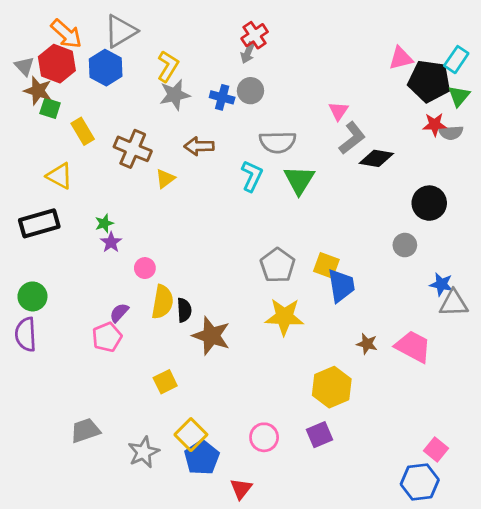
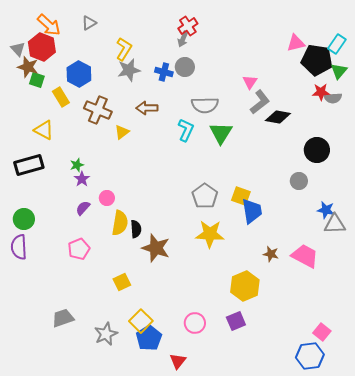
gray triangle: (121, 31) -> (89, 23), size x0.6
blue hexagon: (106, 68) -> (79, 74), moved
purple semicircle: (119, 313) -> (83, 208), moved

